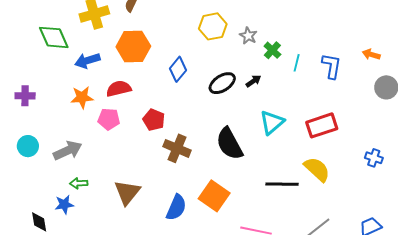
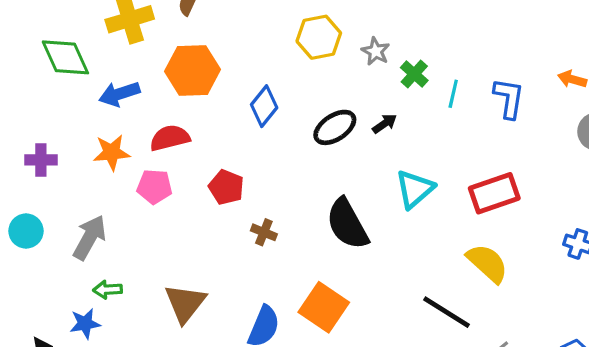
purple cross: (25, 96) -> (41, 160), moved
brown cross: (177, 148) -> (264, 232), size x0.6
gray arrow: (68, 151) -> (90, 238), turned -36
black line: (282, 184) -> (447, 312), moved, turned 32

